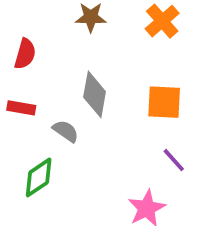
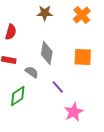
purple line: (174, 160) -> (58, 87), moved

